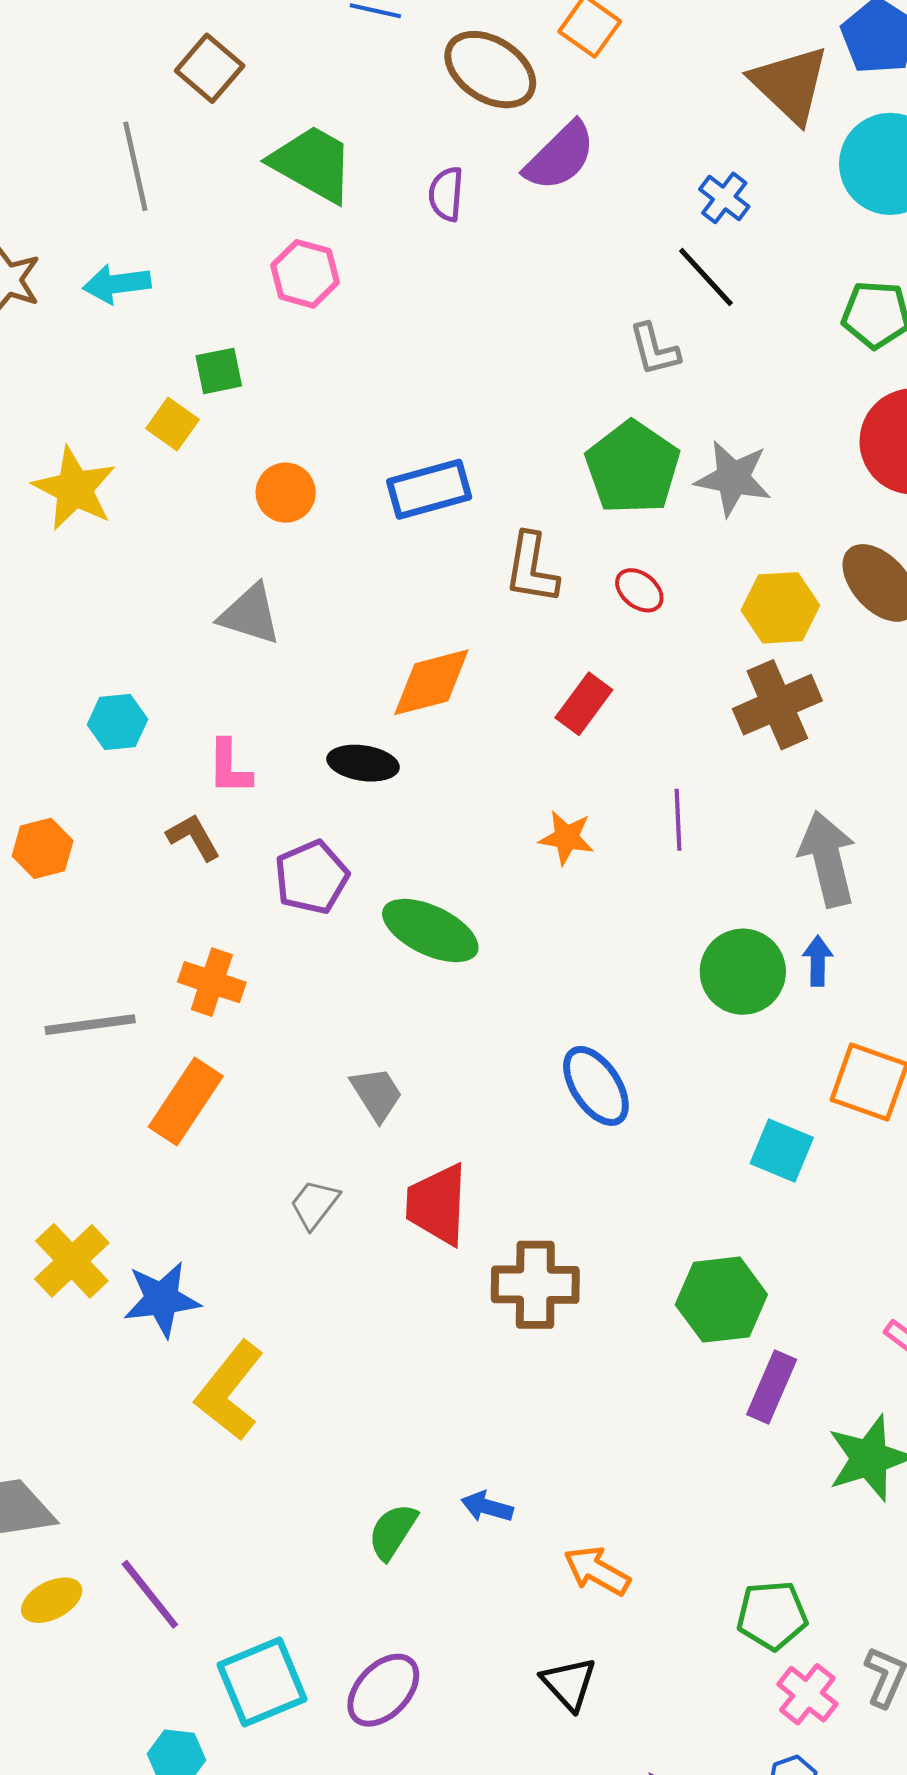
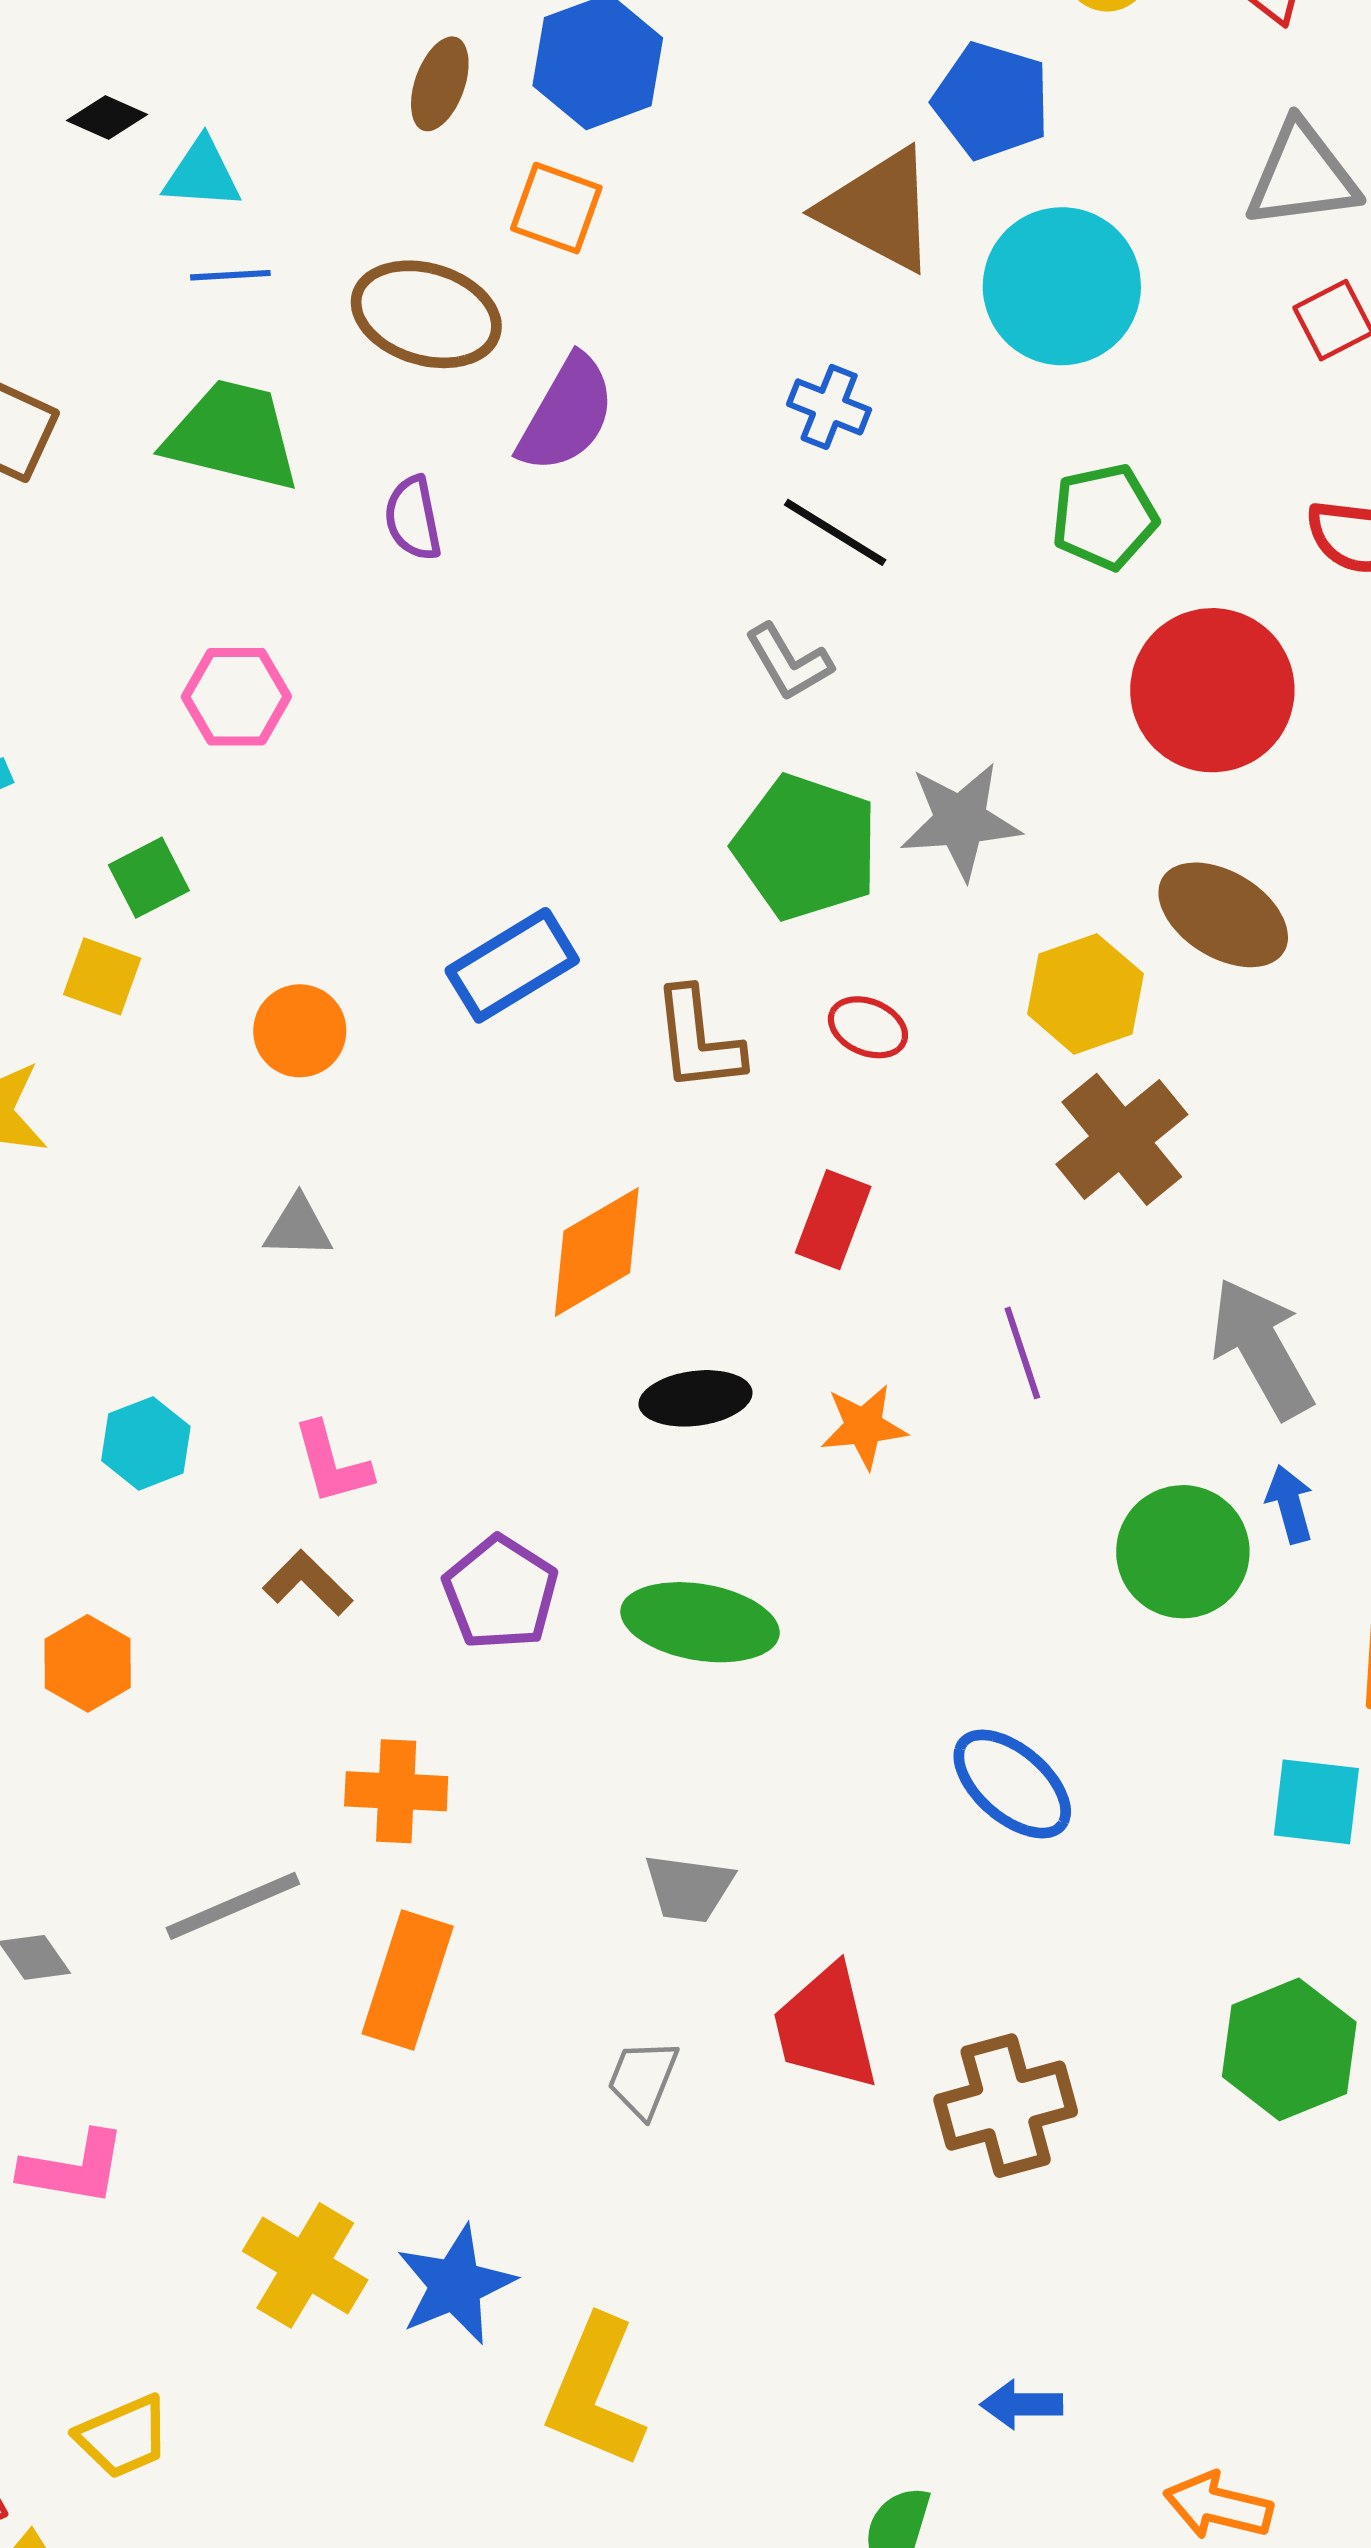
green trapezoid: (312, 163) -> (232, 435), moved
gray triangle: (250, 614) -> (298, 1227), size x0.7
black ellipse: (363, 763) -> (696, 1398), moved
gray trapezoid: (377, 1094) -> (689, 1888), turned 146
blue arrow: (487, 1507) -> (1022, 2404), moved

